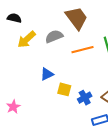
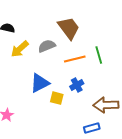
blue triangle: (47, 74) -> (40, 83), size x1.5
blue cross: (85, 98) -> (77, 85), moved

